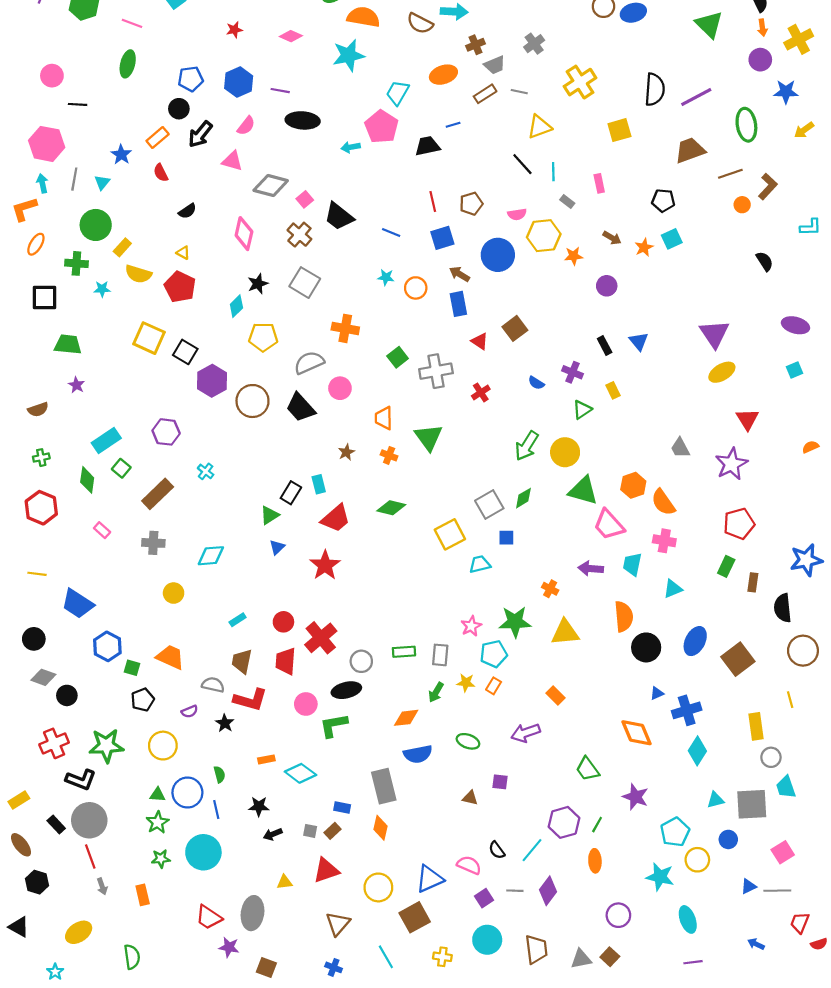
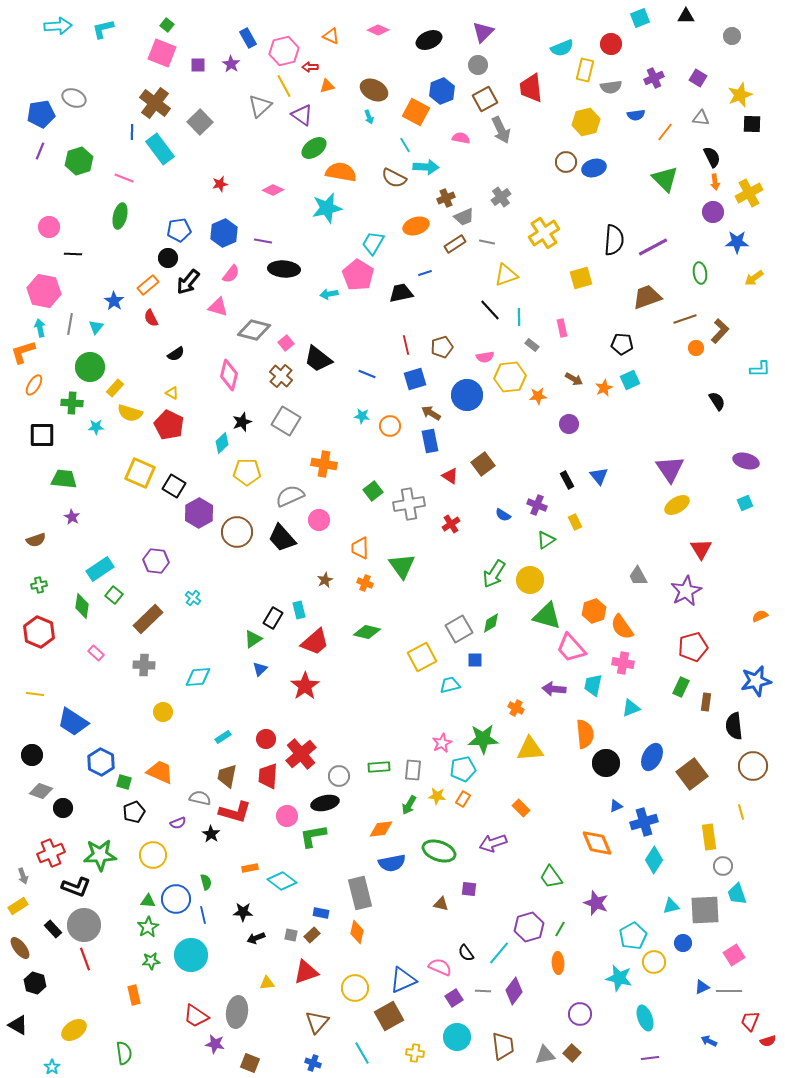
green ellipse: (746, 125) -> (700, 273), size x0.7
orange semicircle: (810, 447) -> (760, 616), moved
green ellipse: (468, 741) -> (439, 851), size x1.5
gray arrow: (102, 886) -> (23, 876), moved

